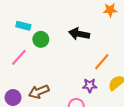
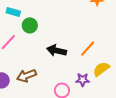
black arrow: (79, 34) -> (57, 51), moved
purple star: (90, 85) -> (83, 80), moved

